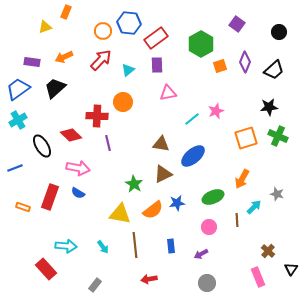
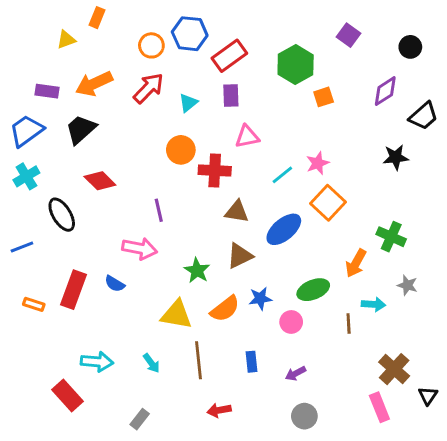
orange arrow: (64, 57) -> (94, 84), size x1.4
purple diamond: (245, 62) -> (385, 91), moved, turned 35
black trapezoid: (274, 70) -> (424, 116), moved
red cross: (97, 116) -> (215, 170), moved
red diamond: (71, 135) -> (100, 181), moved
green cross: (278, 136) -> (391, 237), moved
orange square: (246, 138) -> (328, 203), moved, turned -30
pink arrow: (78, 168) -> (140, 248), moved
cyan arrow: (254, 207) -> (374, 304), turned 49
pink circle: (209, 227) -> (291, 322), moved
brown cross: (268, 251) -> (394, 369), size x1.5

